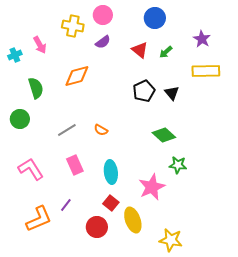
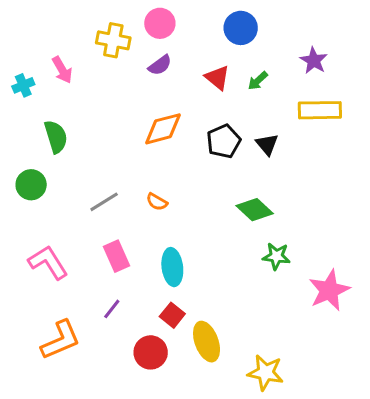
orange diamond: (77, 76) -> (163, 129), moved
pink star: (152, 187) -> (329, 290), moved
purple line: (66, 205) -> (112, 309), moved

